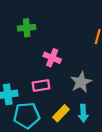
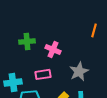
green cross: (27, 28) -> (27, 41), moved

